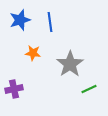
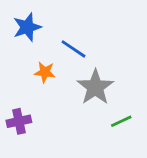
blue line: (50, 22) -> (74, 49), moved, turned -48

